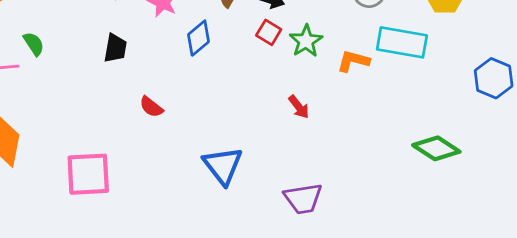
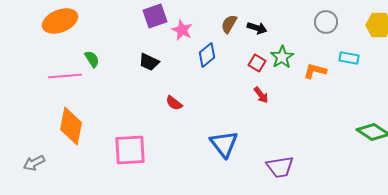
red square: (269, 32) -> (257, 63), moved
cyan rectangle: (402, 42) -> (349, 58), size x0.6
black trapezoid: (115, 48) -> (149, 62), turned 105
red arrow: (299, 107) -> (261, 95), moved

